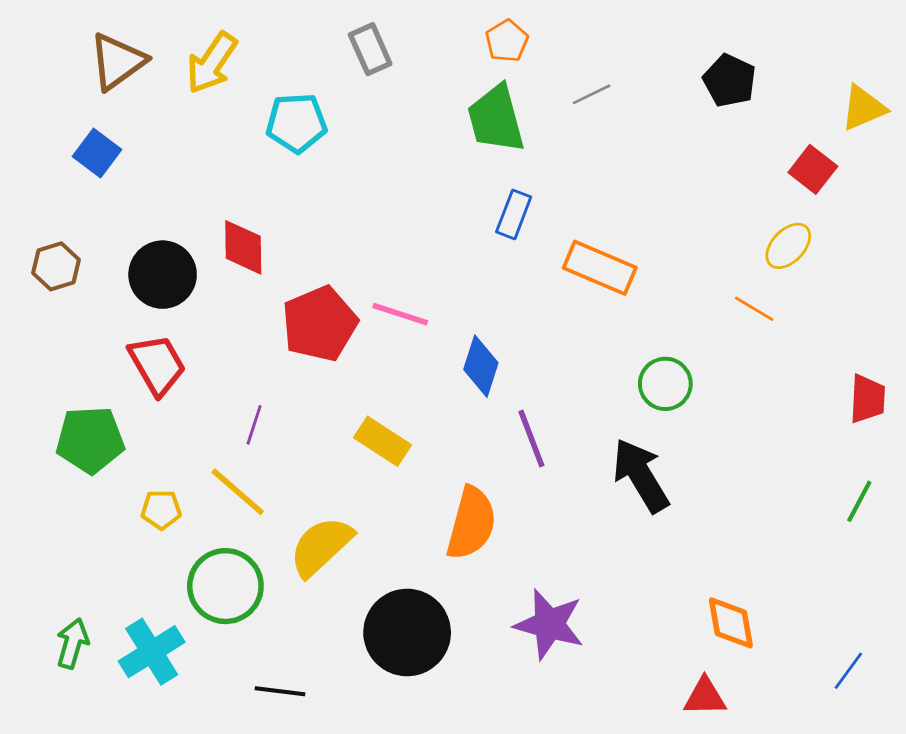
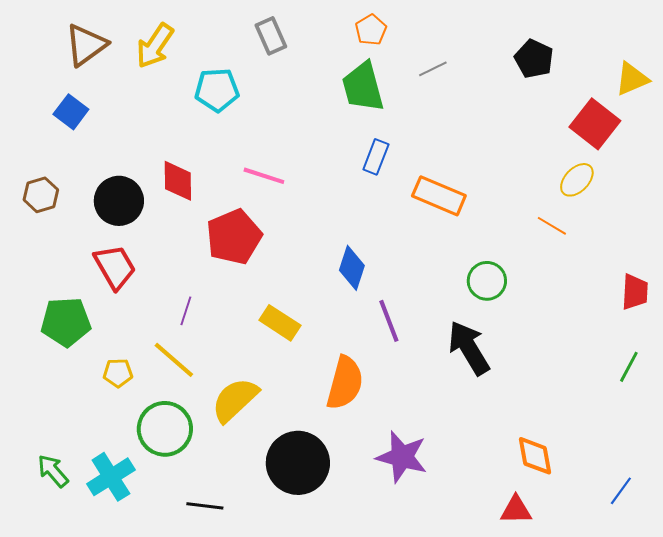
red square: (813, 169) -> (595, 124), size x1.4
pink line: (400, 314) -> (264, 176), moved
green arrow: (72, 643) -> (53, 471), turned -57

